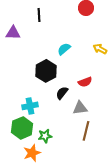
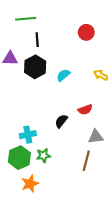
black hexagon: (46, 71) -> (35, 67), moved
gray triangle: (80, 108) -> (96, 137), moved
green star: (45, 136) -> (43, 155), moved

